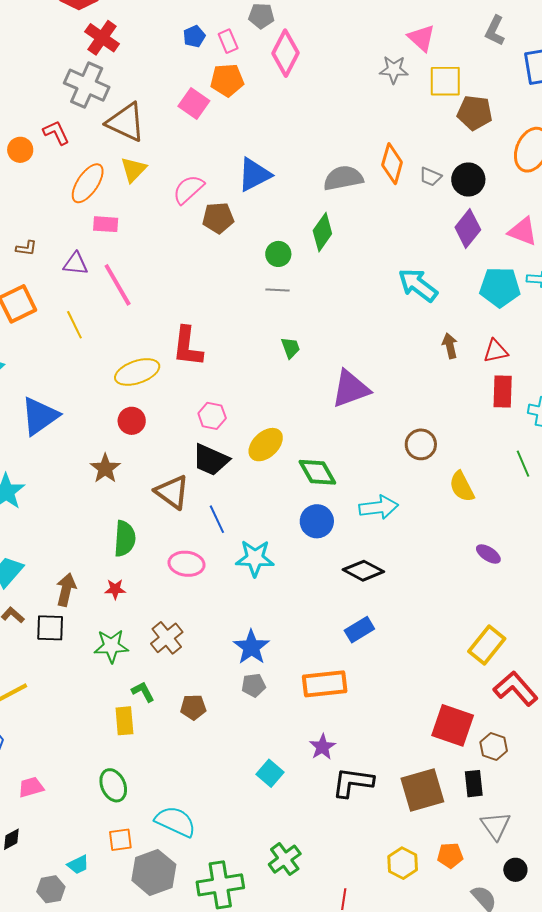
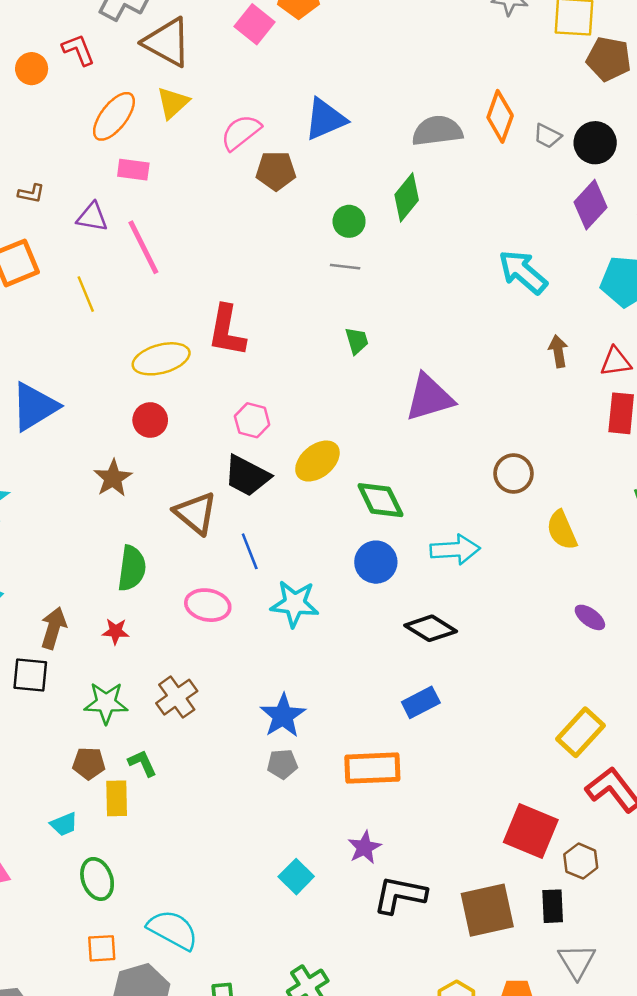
brown pentagon: (193, 707) -> (89, 763), moved
cyan trapezoid: (78, 865) -> (64, 824), moved

